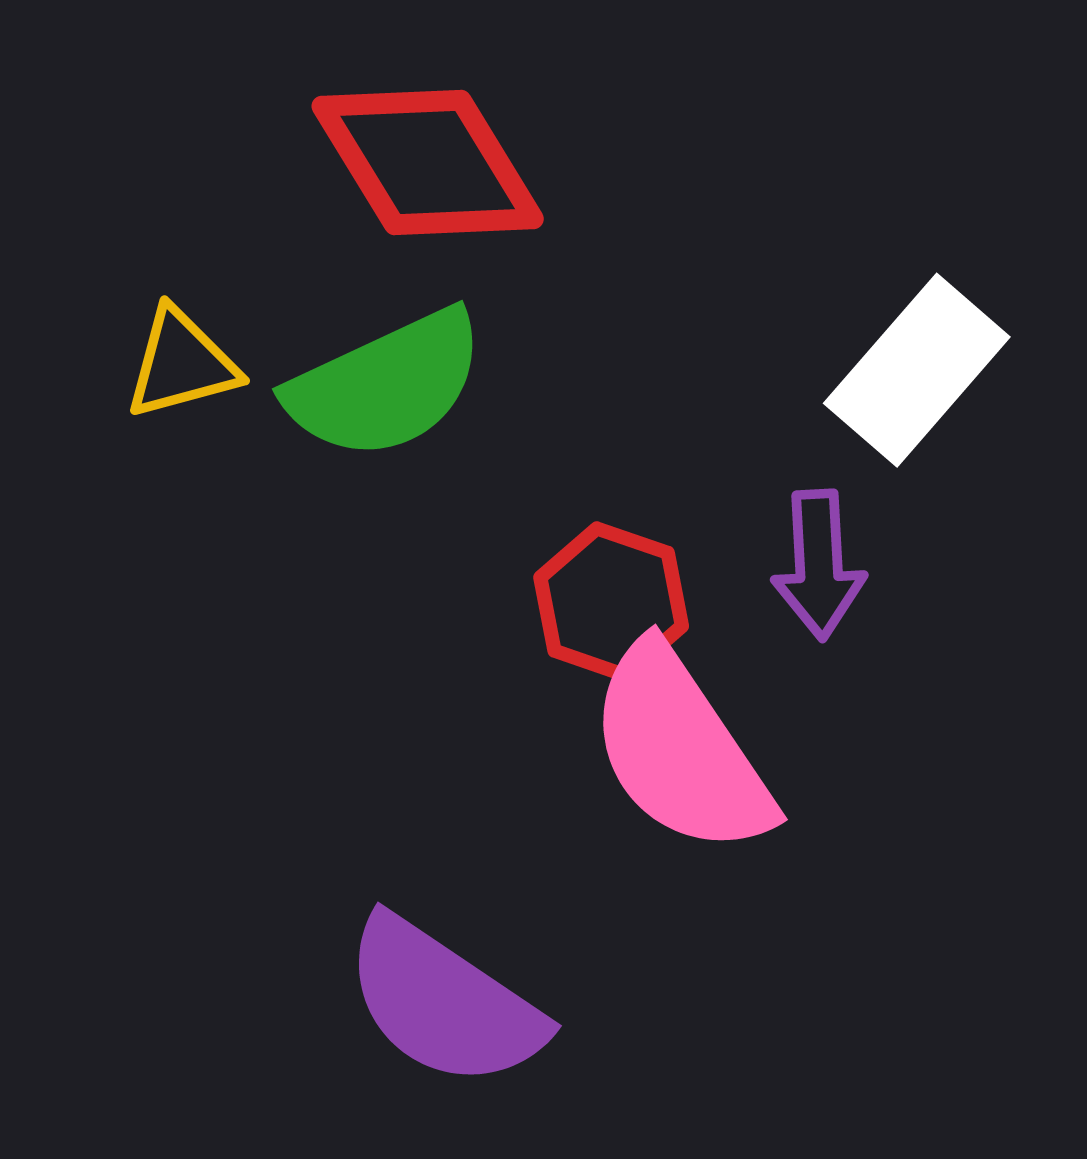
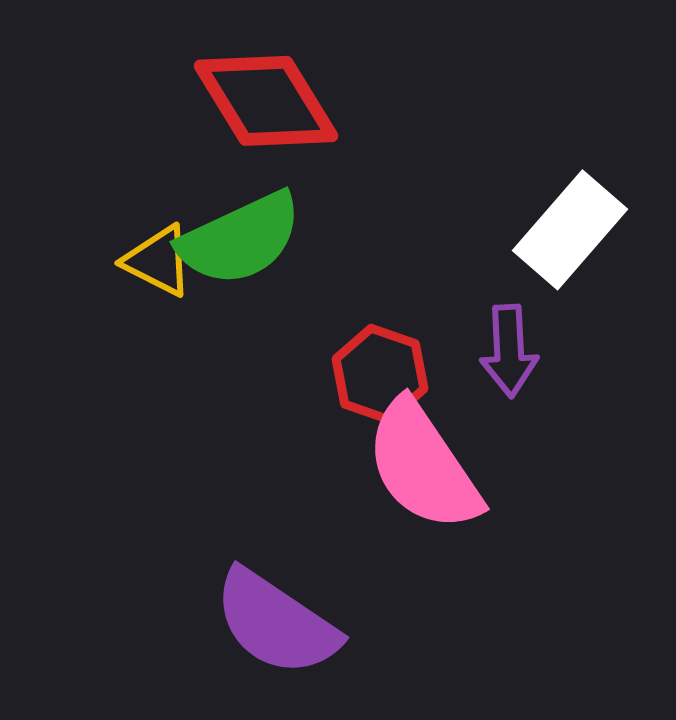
yellow triangle: (181, 364) -> (158, 261), moved, turned 42

